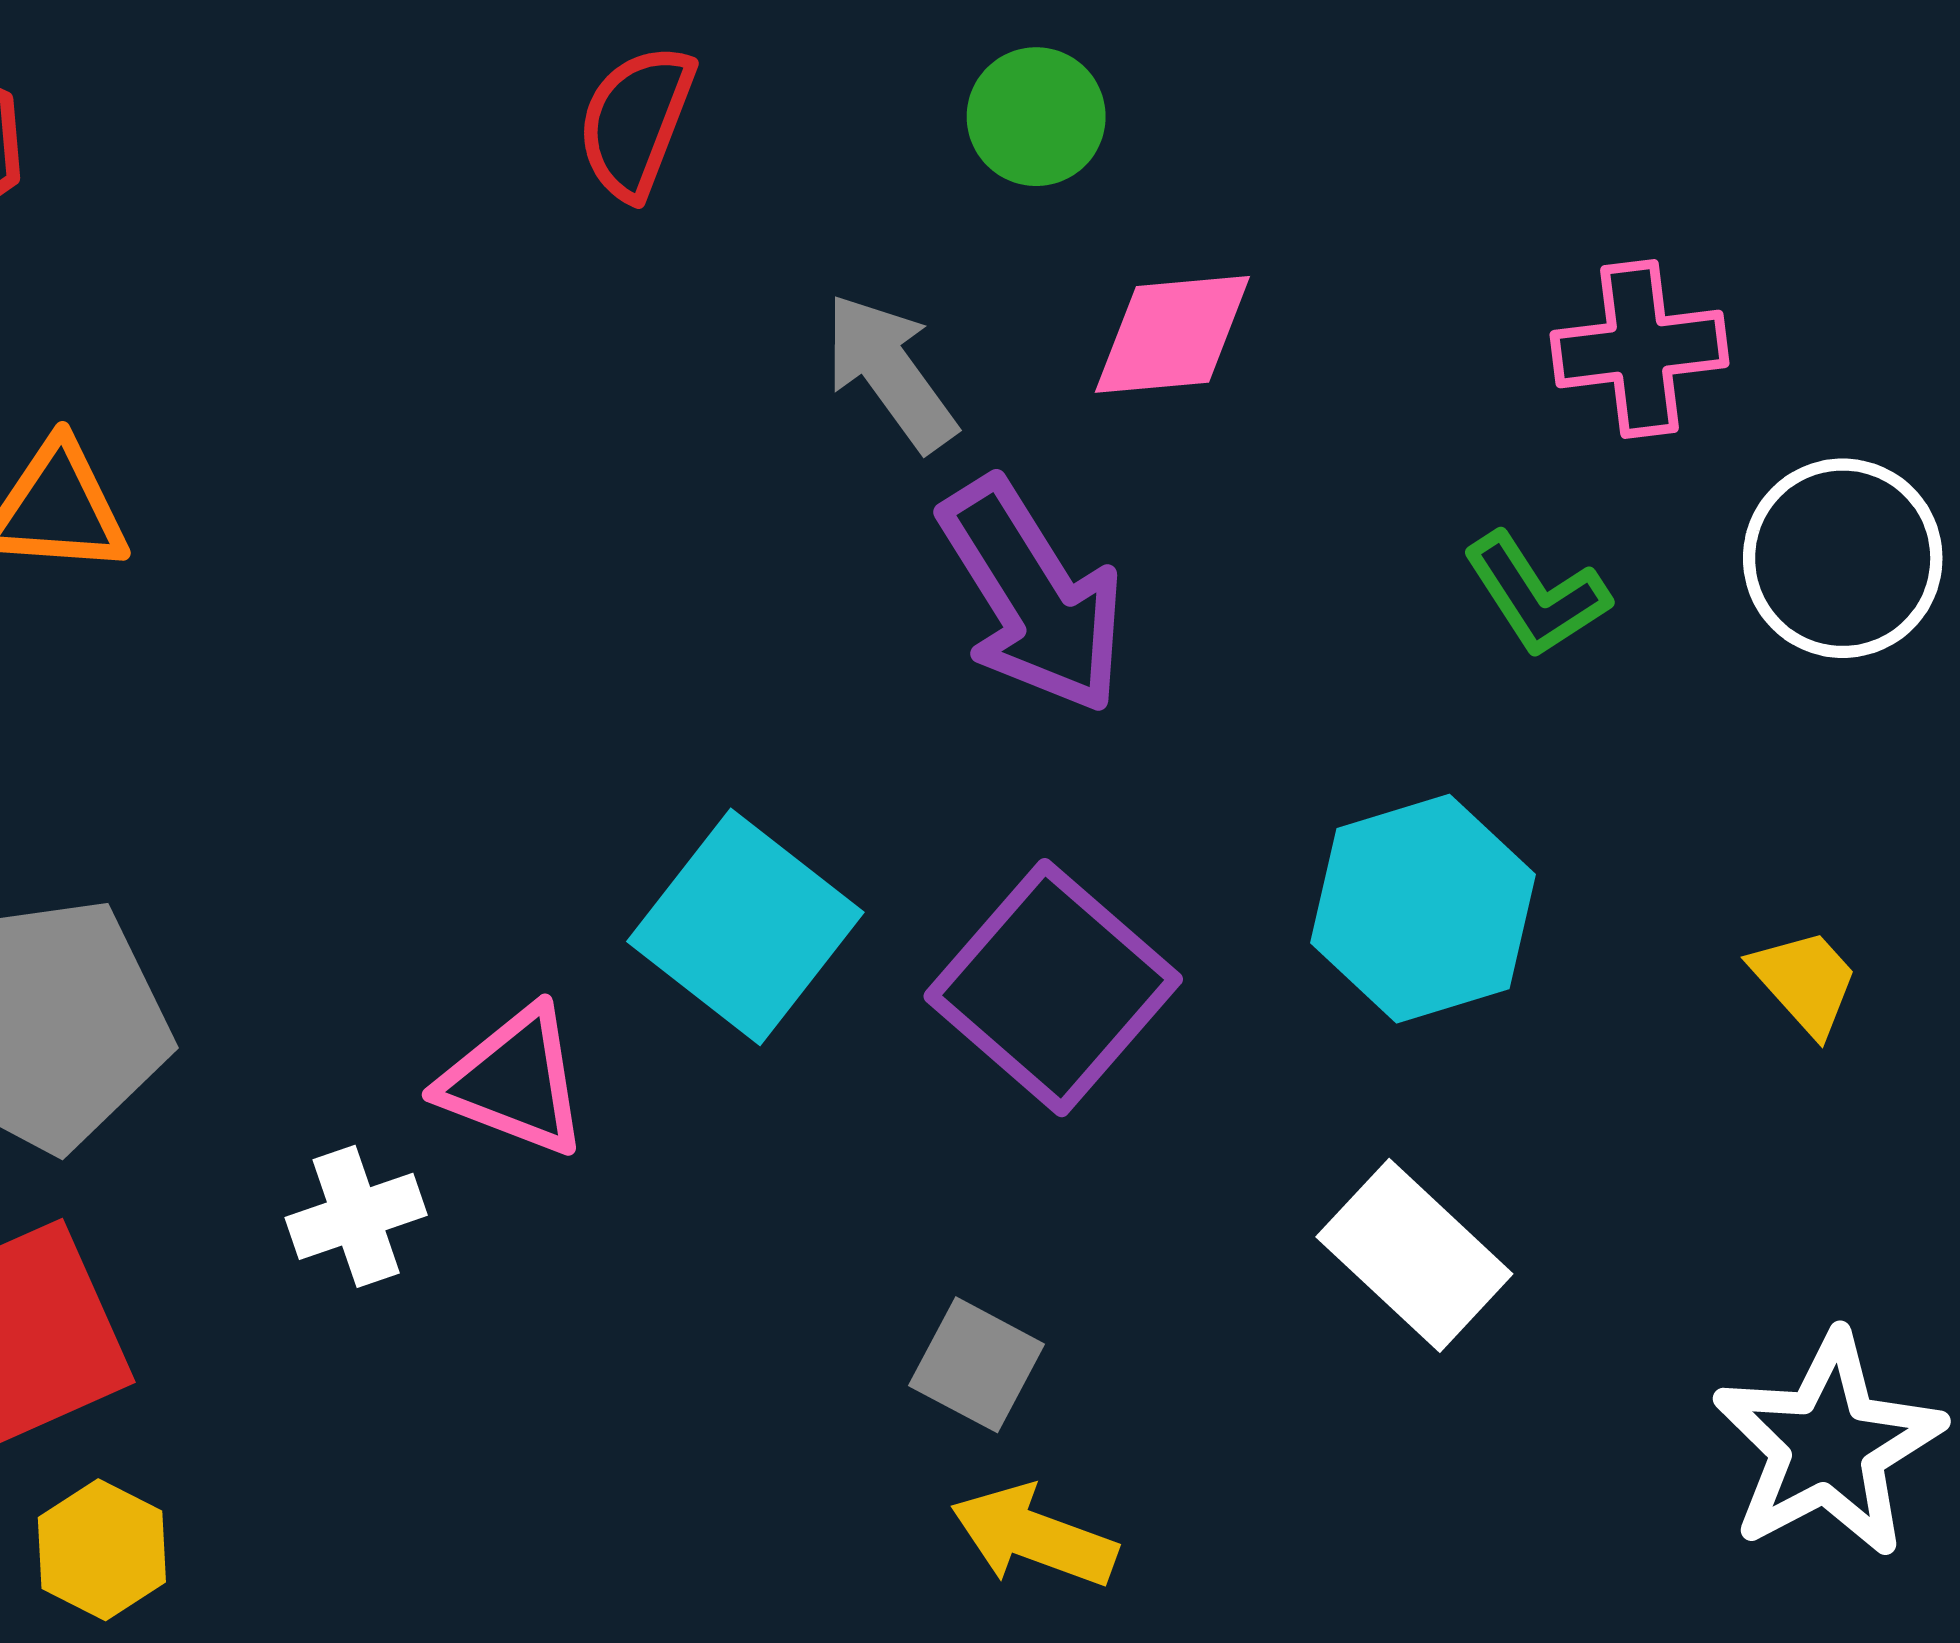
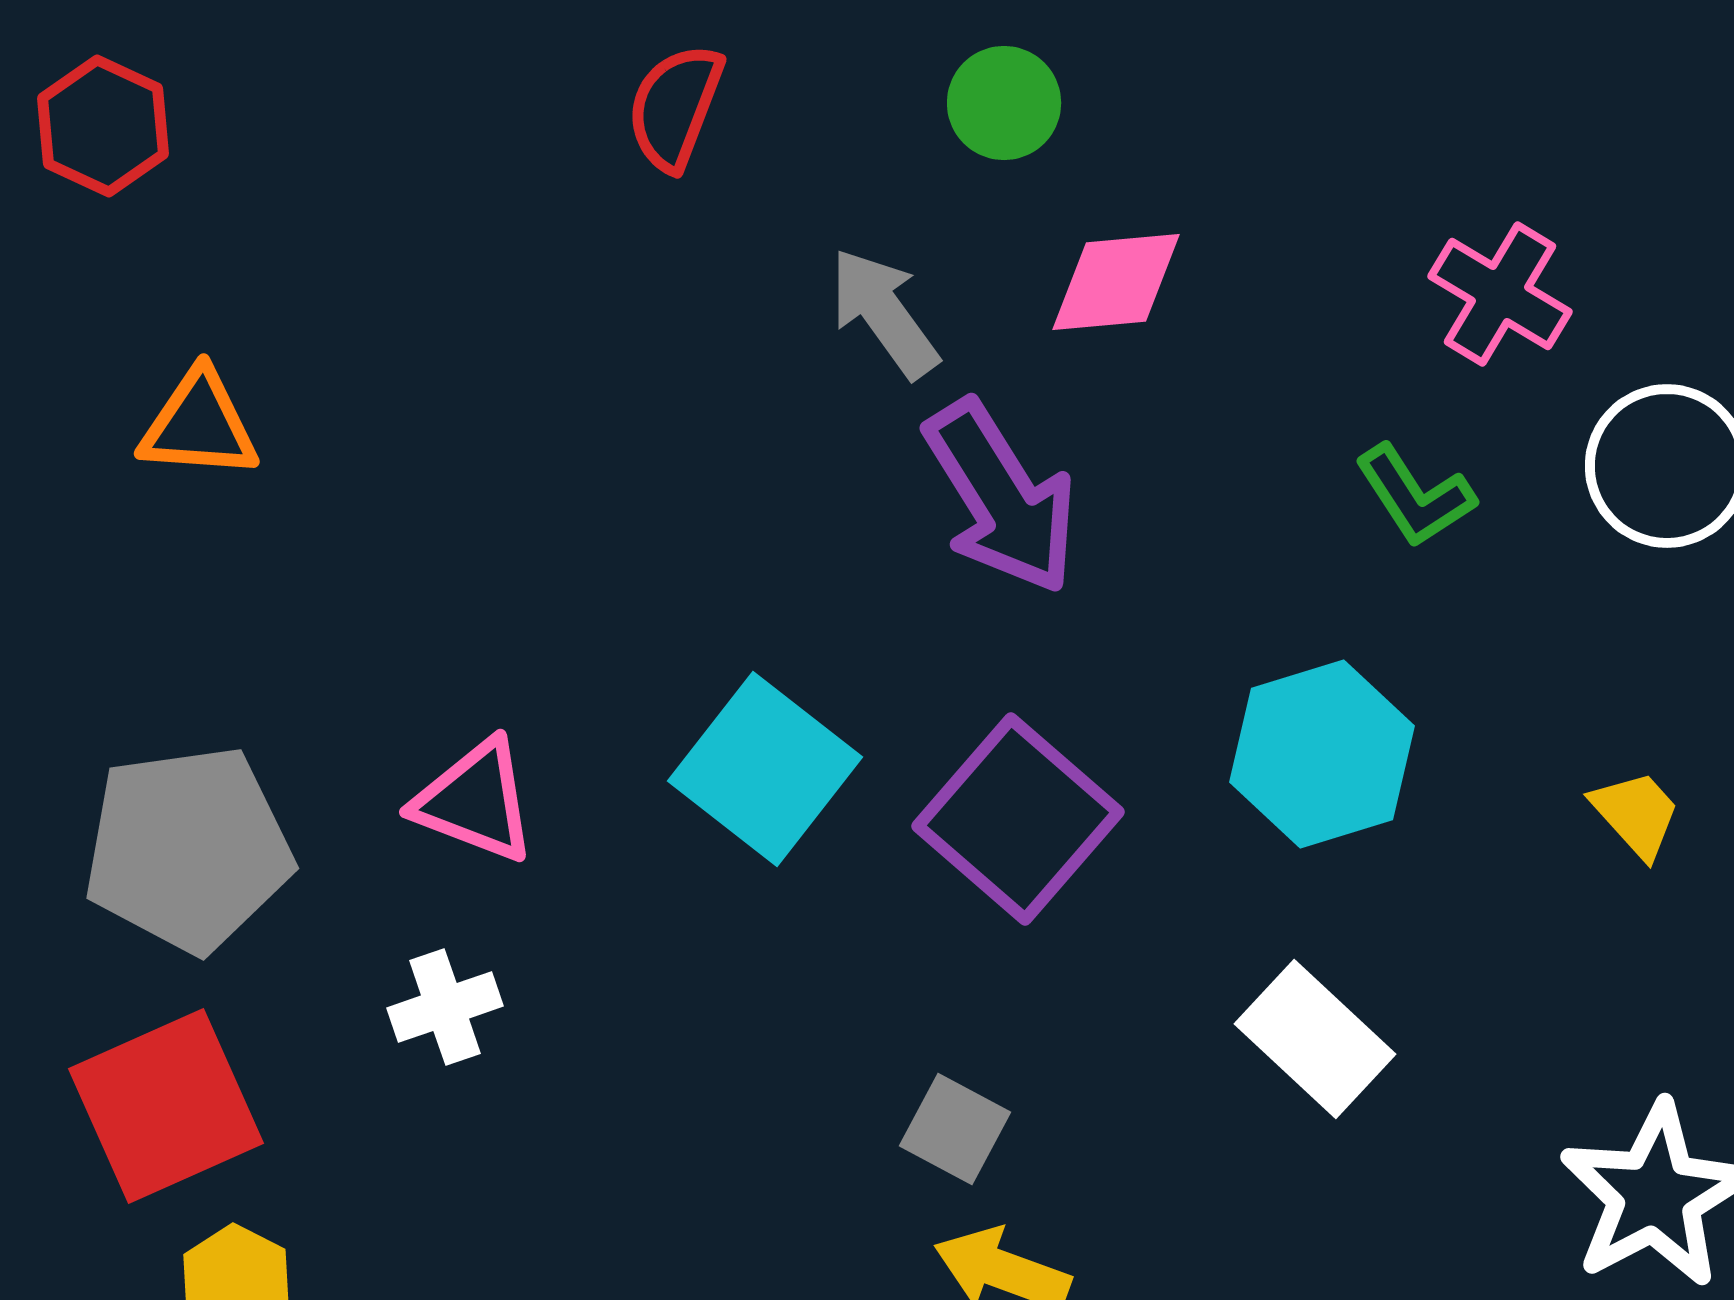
pink cross: (1640, 349) -> (1500, 294), turned 38
pink triangle: (514, 1081) -> (475, 801), moved

